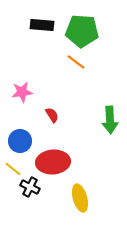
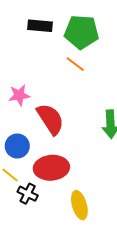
red semicircle: (52, 115) -> (50, 119), size x2.0

